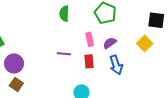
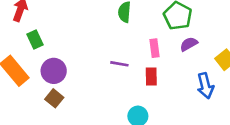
purple semicircle: (110, 43) -> (189, 44), moved
blue arrow: (116, 65) -> (205, 86), moved

